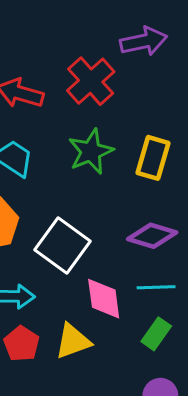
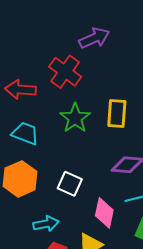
white square: (62, 245) -> (70, 184), size x0.7
pink diamond: (104, 299) -> (104, 213), turned 32

